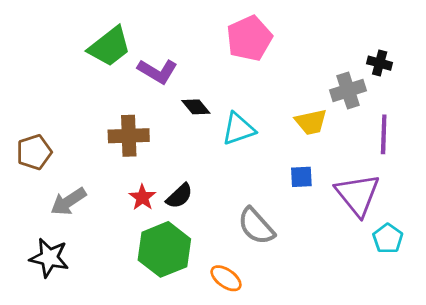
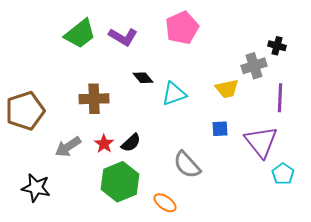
purple L-shape: (157, 71) -> (123, 37), moved
brown pentagon: (34, 152) -> (25, 111), size x1.5
gray arrow: (68, 202) -> (68, 147), moved

